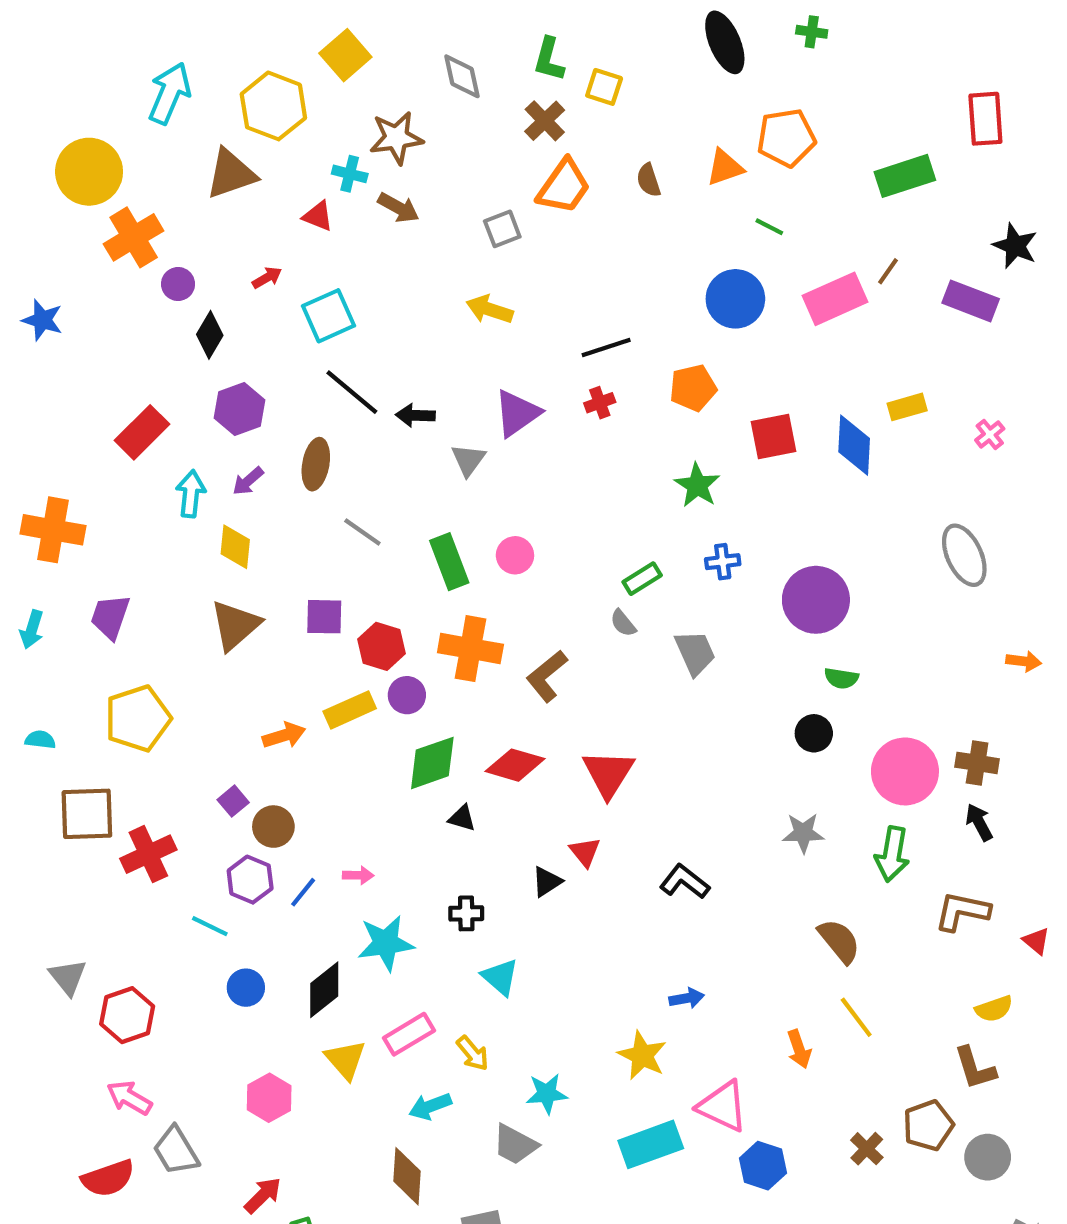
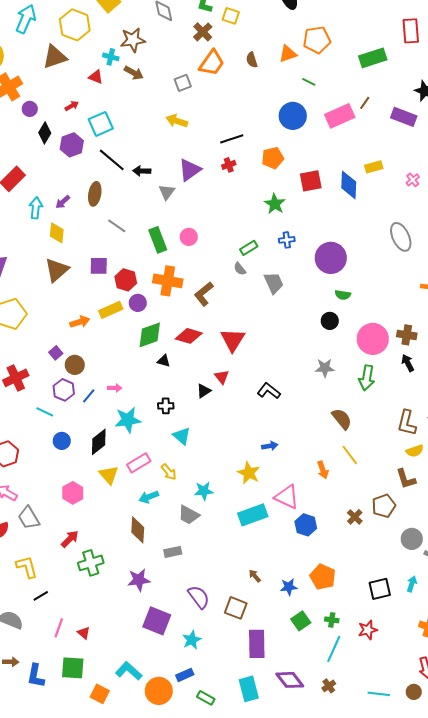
purple hexagon: (239, 409) -> (72, 145), moved
brown L-shape: (962, 911) -> (407, 423), moved, turned -88
gray circle: (988, 1157) -> (412, 539), moved

